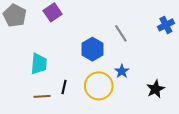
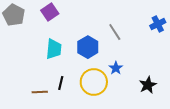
cyan trapezoid: (39, 64) -> (54, 49), moved

